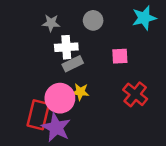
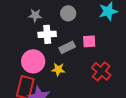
gray rectangle: (73, 64) -> (67, 47), moved
pink circle: (60, 98) -> (33, 61), moved

